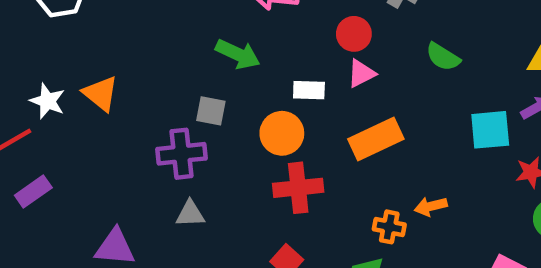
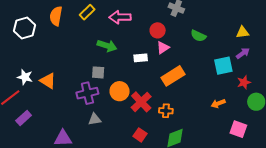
orange triangle: (101, 94) -> (48, 81), moved
orange circle: (282, 133) -> (120, 91), moved
red cross: (298, 188) -> (141, 102), turned -30
orange arrow: (431, 206) -> (218, 103), moved
orange cross: (389, 227) -> (166, 111), moved

